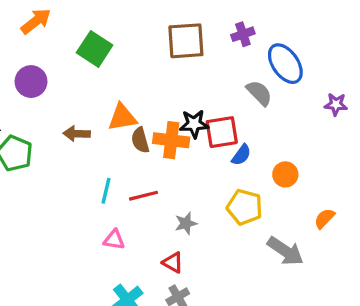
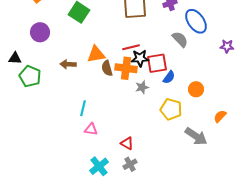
cyan line: (106, 191) -> (83, 108), moved
red line: (143, 196) -> (131, 47), moved
gray star: (186, 223) -> (142, 87), moved

